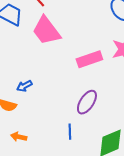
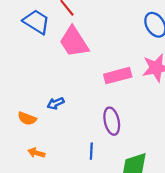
blue arrow: (24, 86) -> (56, 103), moved
purple ellipse: (87, 102) -> (112, 121), turned -50

